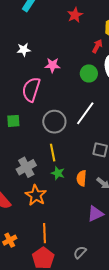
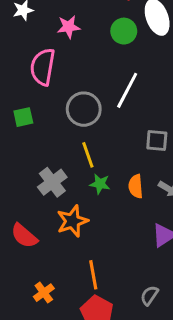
orange star: (36, 195) -> (72, 221), turned 30

